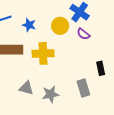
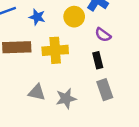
purple semicircle: (83, 34) -> (103, 35), moved
black rectangle: (101, 68) -> (98, 60), moved

